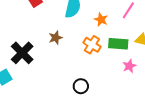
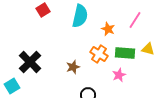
brown star: (56, 38) -> (73, 67), moved
pink star: (129, 66) -> (119, 75), moved

